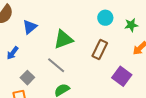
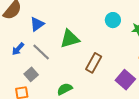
brown rectangle: (100, 50) -> (94, 63), moved
gray line: (56, 65) -> (41, 52), moved

